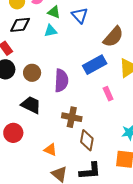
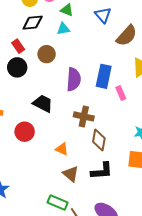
blue triangle: (80, 15) -> (103, 15), moved
blue rectangle: (95, 65) -> (104, 76), moved, turned -50
brown circle: (32, 73) -> (47, 54), moved

